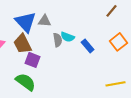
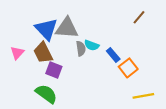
gray triangle: (45, 21) -> (67, 28), size x1.6
orange square: (119, 42) -> (128, 68), moved

